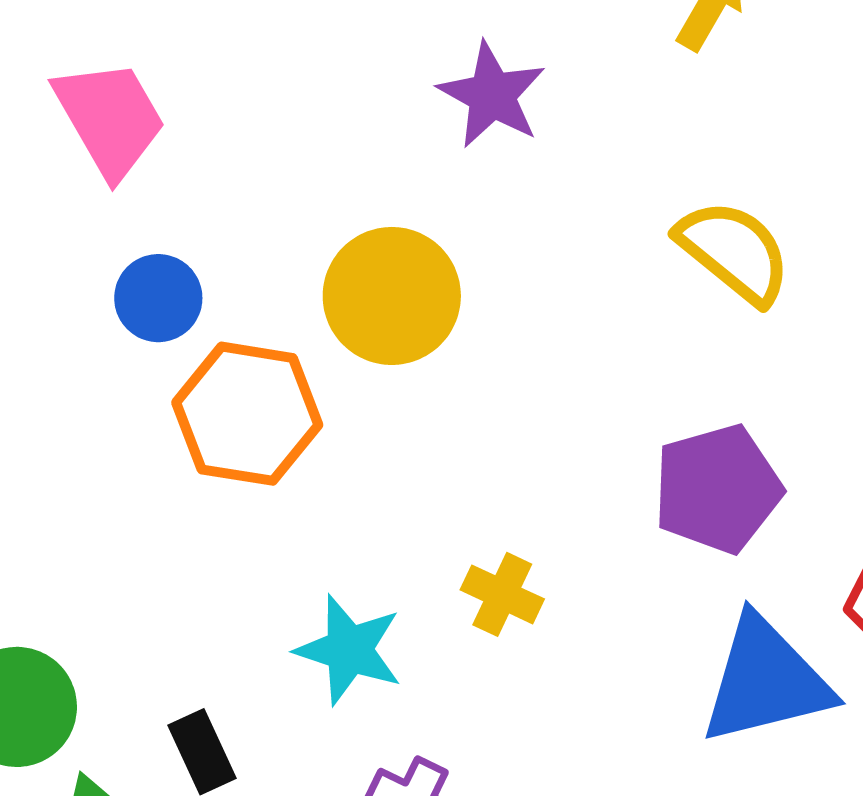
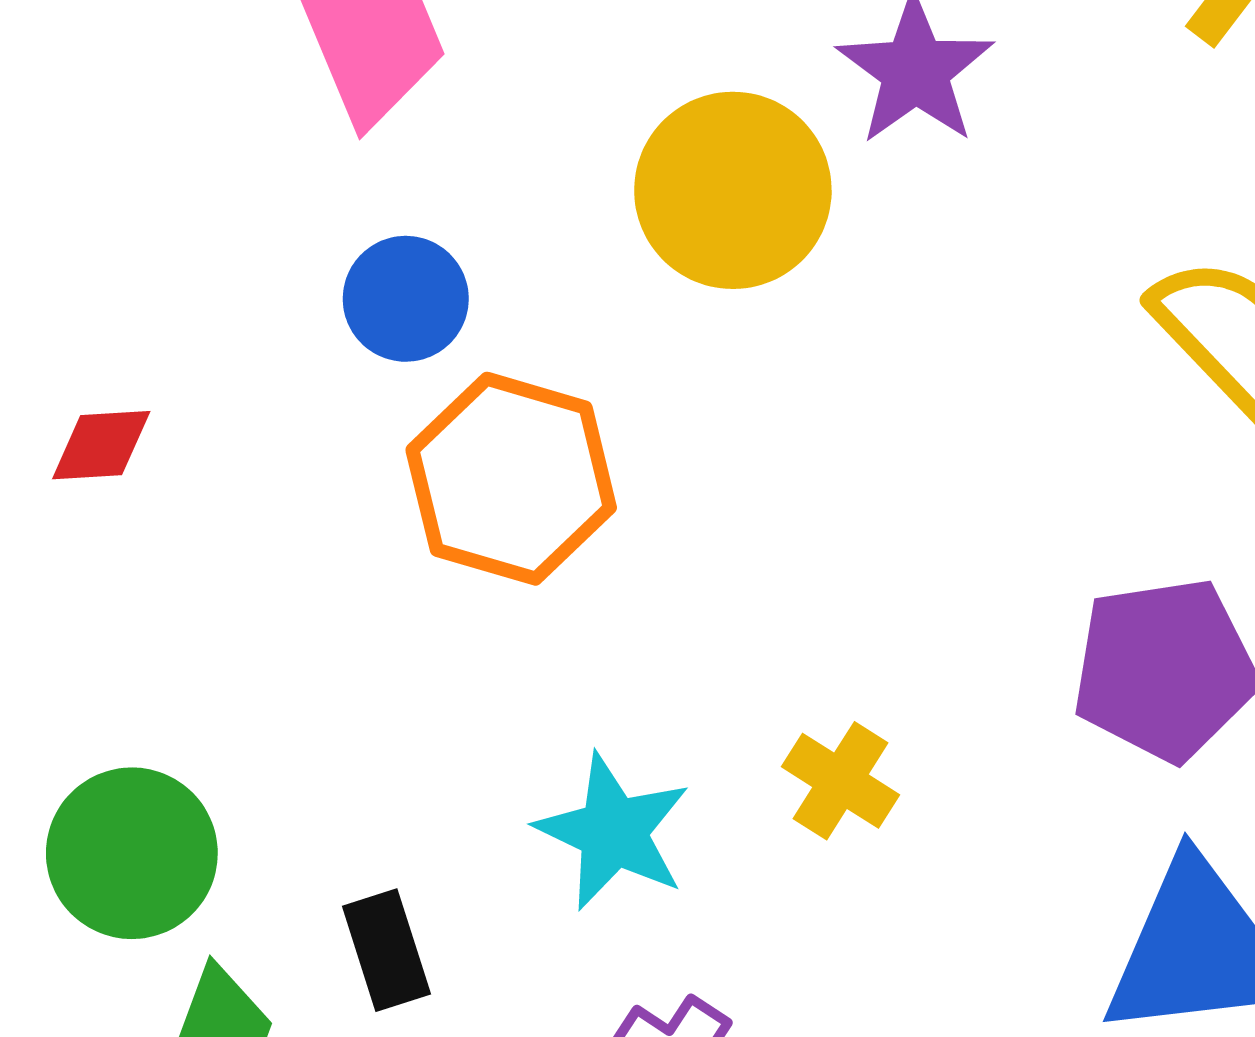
yellow circle: (392, 296) -> (733, 190), moved

